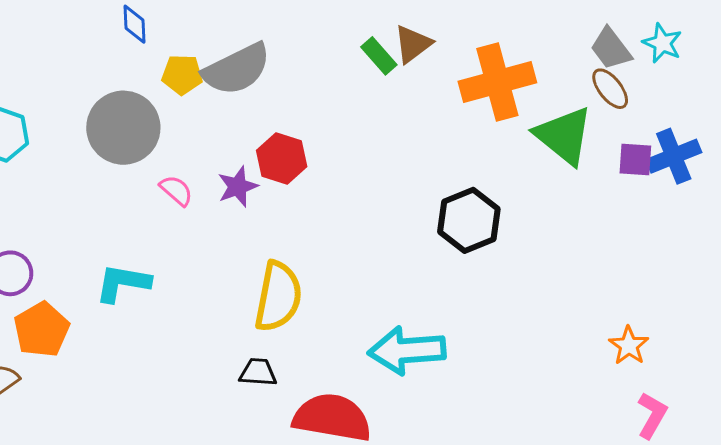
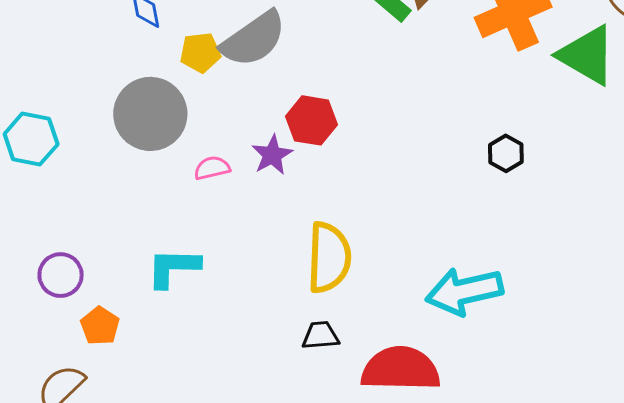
pink semicircle: (176, 190) -> (212, 168), turned -45
black hexagon: (469, 220) -> (506, 153), size x0.6
orange pentagon: (41, 330) -> (100, 326), size x0.7

